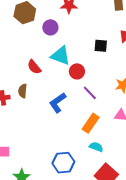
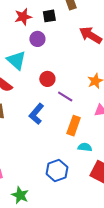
purple circle: (50, 27) -> (37, 39), moved
black square: (101, 46) -> (49, 16), moved
cyan triangle: (61, 56) -> (16, 60), moved, turned 35

